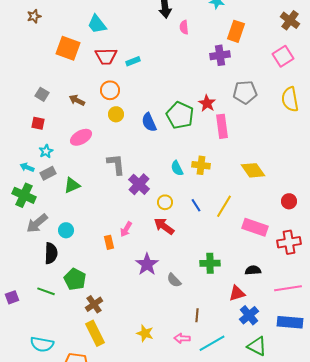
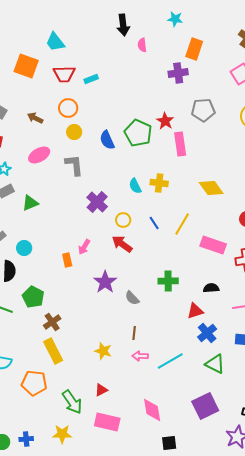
gray L-shape: (116, 164) -> (74, 165), moved
brown line: (197, 315) -> (134, 333), moved

